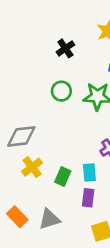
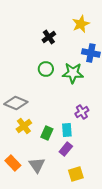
gray diamond: (21, 136) -> (16, 103), turned 30
purple rectangle: (88, 198) -> (66, 149), turned 32
gray triangle: (49, 219) -> (37, 165), turned -48

